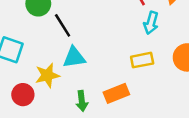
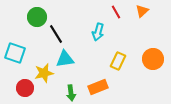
cyan arrow: (151, 23) -> (98, 32), moved
yellow rectangle: (142, 60) -> (118, 61), turned -54

